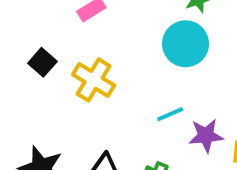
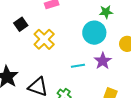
purple star: (206, 136) -> (103, 61), moved, turned 30

